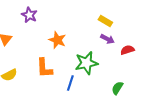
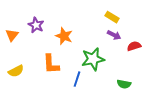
purple star: (29, 15) -> (36, 25), moved
green semicircle: (117, 88) -> (124, 84), turned -112

